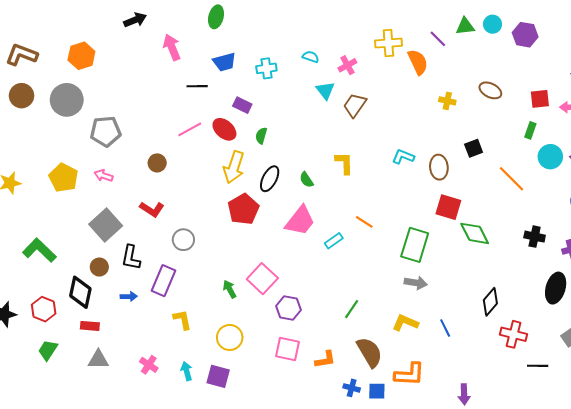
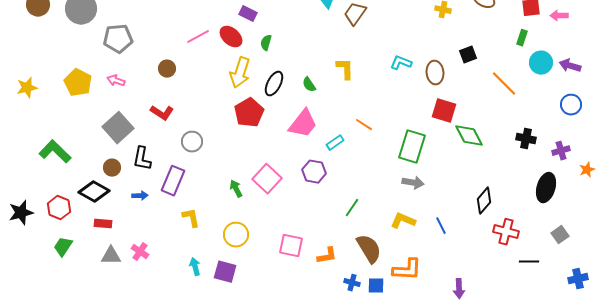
black diamond: (80, 292) -> (94, 192), turned -72
purple hexagon: (289, 308) -> (314, 172), moved
pink cross: (149, 365) -> (140, 252), moved

